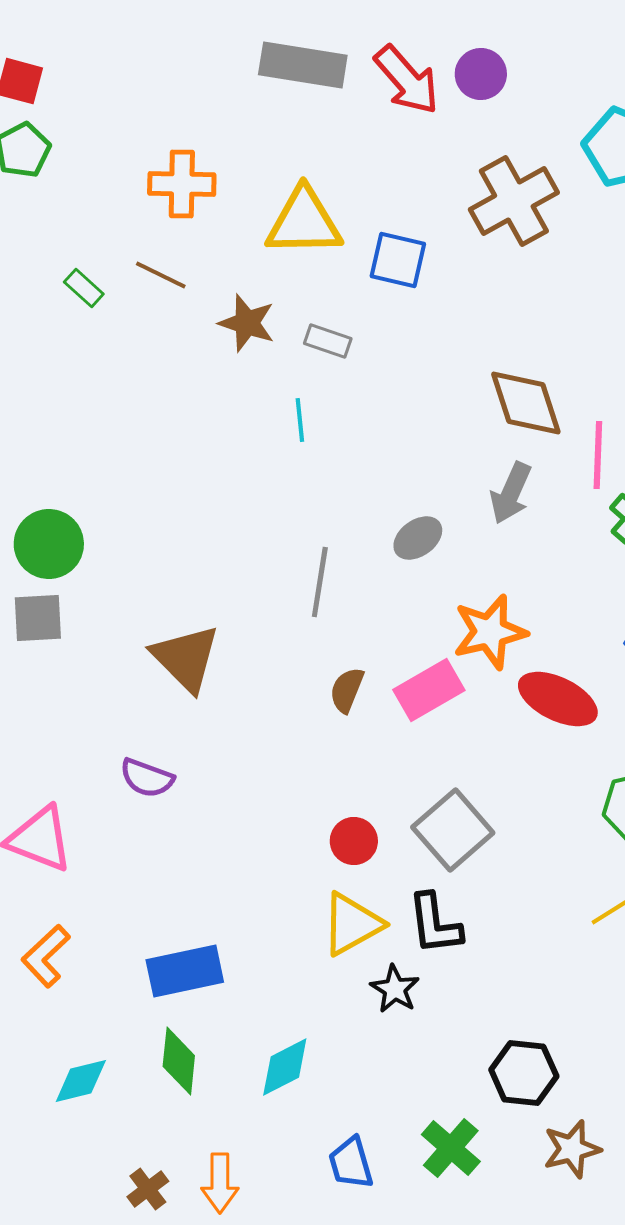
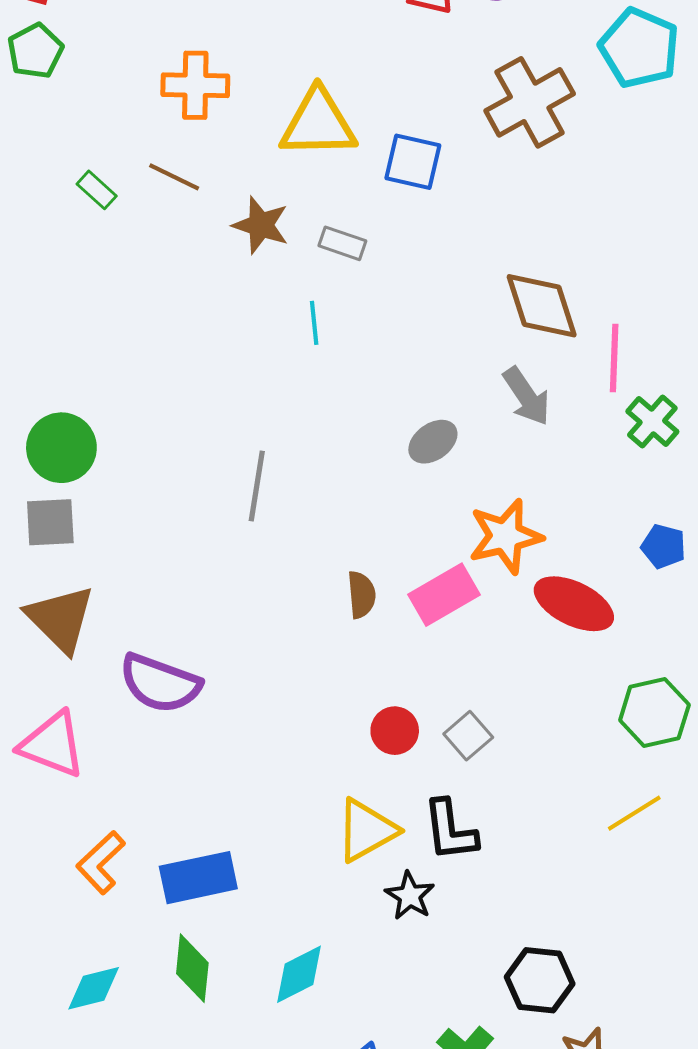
gray arrow: (511, 493) -> (527, 396), turned -58
gray line: (320, 582) -> (257, 486), moved
brown triangle: (186, 658) -> (60, 619), moved
brown semicircle: (347, 690) -> (361, 595), turned 153
purple semicircle: (147, 778) -> (160, 683), size x1.5
gray square: (453, 830) -> (468, 736), size x0.6
red circle: (354, 841) -> (395, 731), moved
orange L-shape: (46, 956) -> (101, 862), moved

